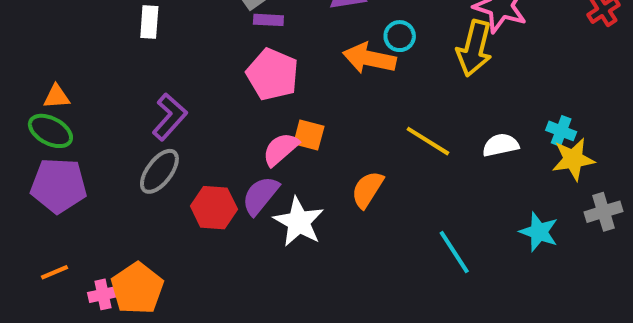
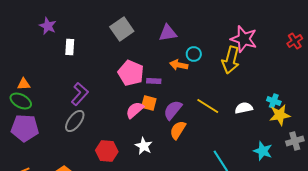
purple rectangle: (268, 20) -> (154, 81), moved
orange arrow: (369, 58) -> (179, 65), size x0.7
purple semicircle: (260, 196) -> (173, 110), moved
red hexagon: (214, 208) -> (107, 151), moved
white star: (299, 222) -> (144, 146), size x0.7

